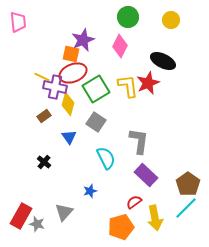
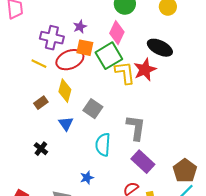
purple star: (83, 40) -> (80, 27), size x0.6
orange square: (71, 54) -> (85, 48), moved
purple cross: (55, 87) -> (52, 38), moved
green square: (96, 89) -> (109, 56), moved
cyan semicircle: (106, 158) -> (103, 145), turned -150

